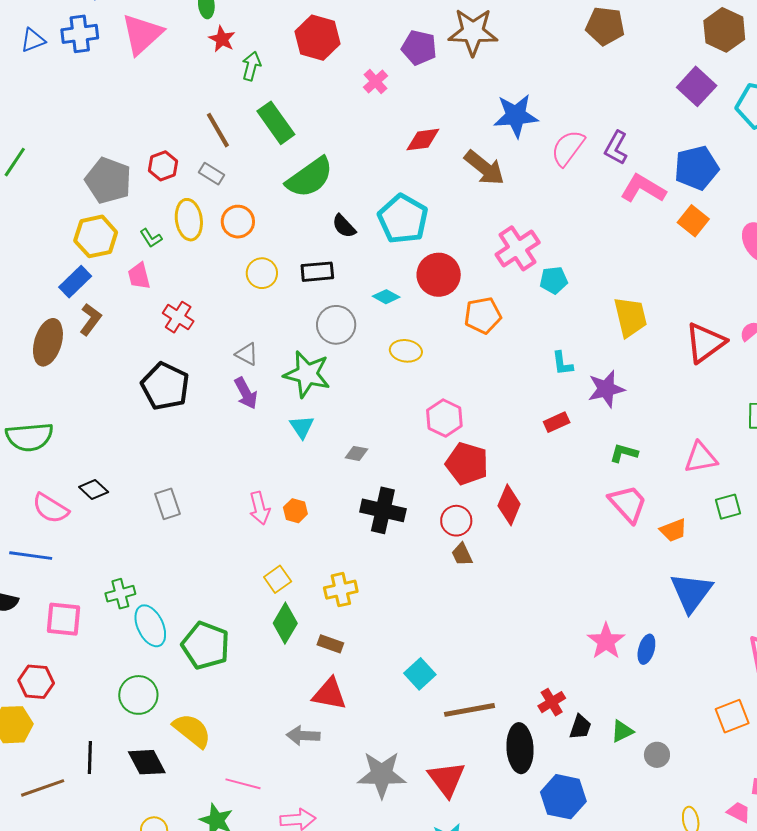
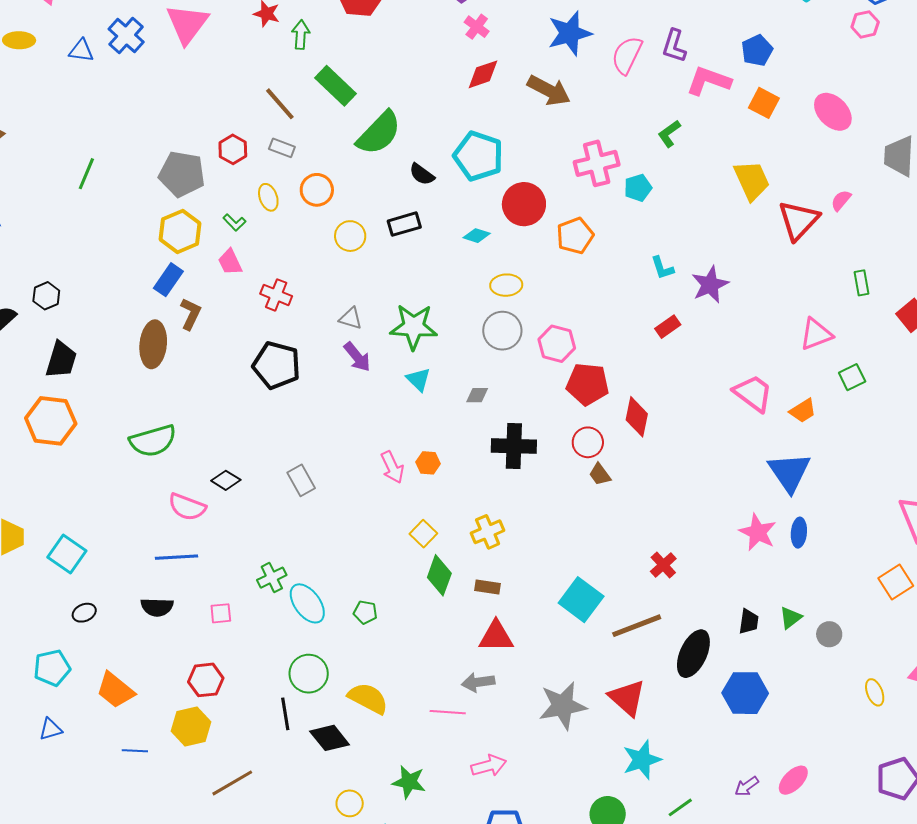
blue cross: (80, 34) -> (126, 36), turned -30
blue triangle: (33, 40) -> (81, 51), turned 40
pink cross: (375, 82) -> (477, 27), moved
blue pentagon: (696, 168) -> (757, 50), size x0.7
yellow ellipse: (189, 220) -> (268, 197), size x0.7
pink cross: (518, 248) -> (597, 163), turned 30
yellow trapezoid: (630, 317) -> (752, 180), moved
gray circle: (336, 325) -> (502, 331), moved
green L-shape: (624, 453) -> (669, 134), moved, turned -40
blue triangle: (691, 592) -> (789, 472), moved
pink square: (64, 619) -> (221, 613), size x0.6
green pentagon: (206, 645) -> (365, 612), size x0.5
cyan square: (420, 674) -> (581, 600), size x1.4
red cross: (552, 702) -> (663, 565), moved
black ellipse: (520, 748) -> (693, 654), turned 39
black line: (90, 757) -> (285, 714), moved
pink line: (243, 784) -> (448, 712), moved

